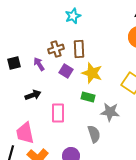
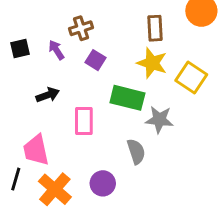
brown rectangle: (79, 49) -> (155, 28), moved
yellow star: (92, 73) -> (152, 63), moved
green rectangle: (88, 97) -> (127, 98), size x1.6

